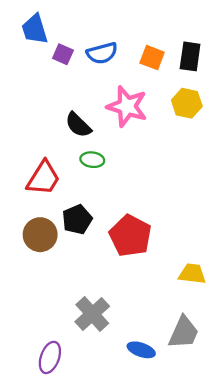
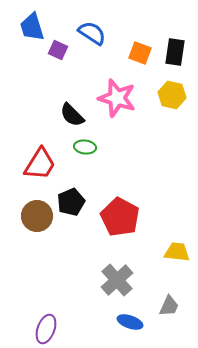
blue semicircle: (102, 53) -> (92, 33), moved, turned -132
gray cross: (92, 314) -> (117, 280), moved
gray trapezoid: (184, 332) -> (169, 306), size x0.7

